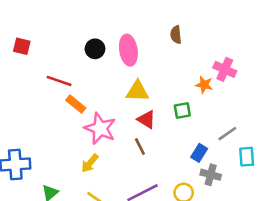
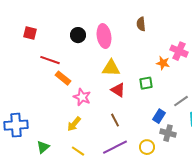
red square: (22, 46) -> (30, 33), moved
pink star: (100, 128) -> (82, 97), size x0.7
brown line: (140, 146) -> (115, 120), moved

